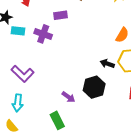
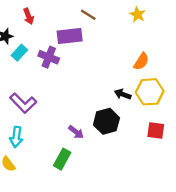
purple rectangle: (60, 15) -> (70, 36), size x1.5
cyan rectangle: (18, 31) -> (19, 53), turned -56
green rectangle: (57, 120) -> (62, 159), turned 54

